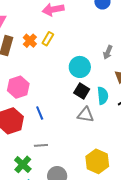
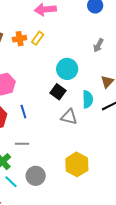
orange cross: (30, 41) -> (20, 39), turned 32
gray arrow: (108, 52) -> (98, 45), moved
black square: (82, 91) -> (58, 92), moved

